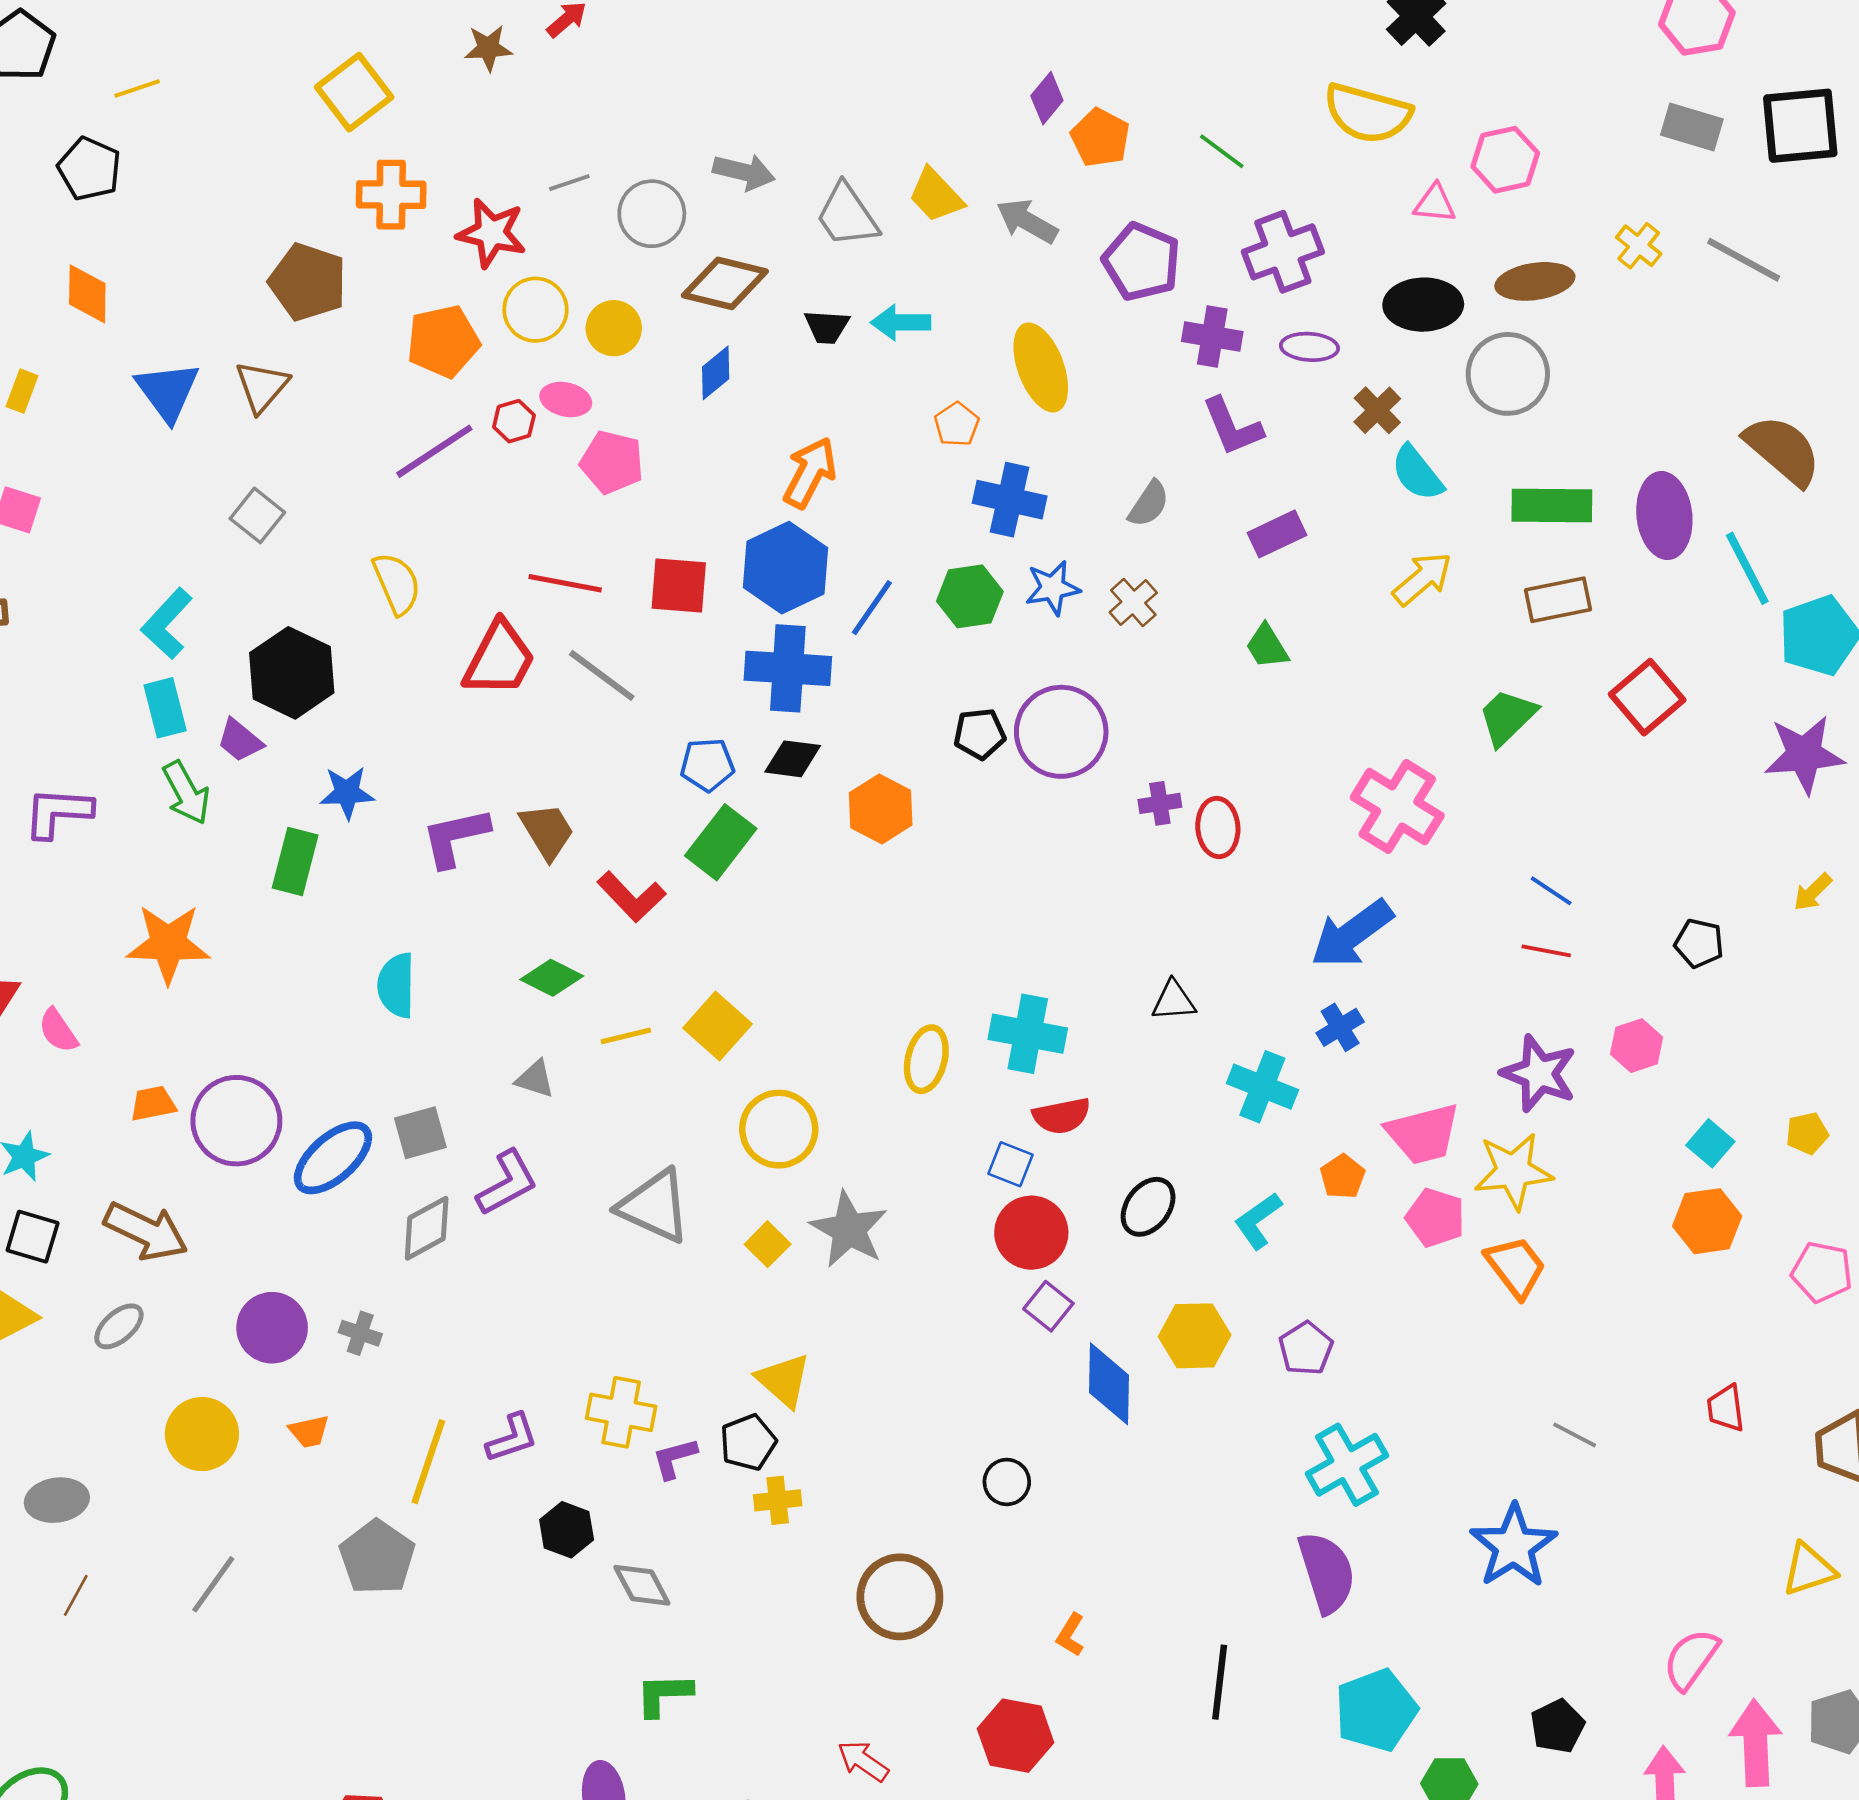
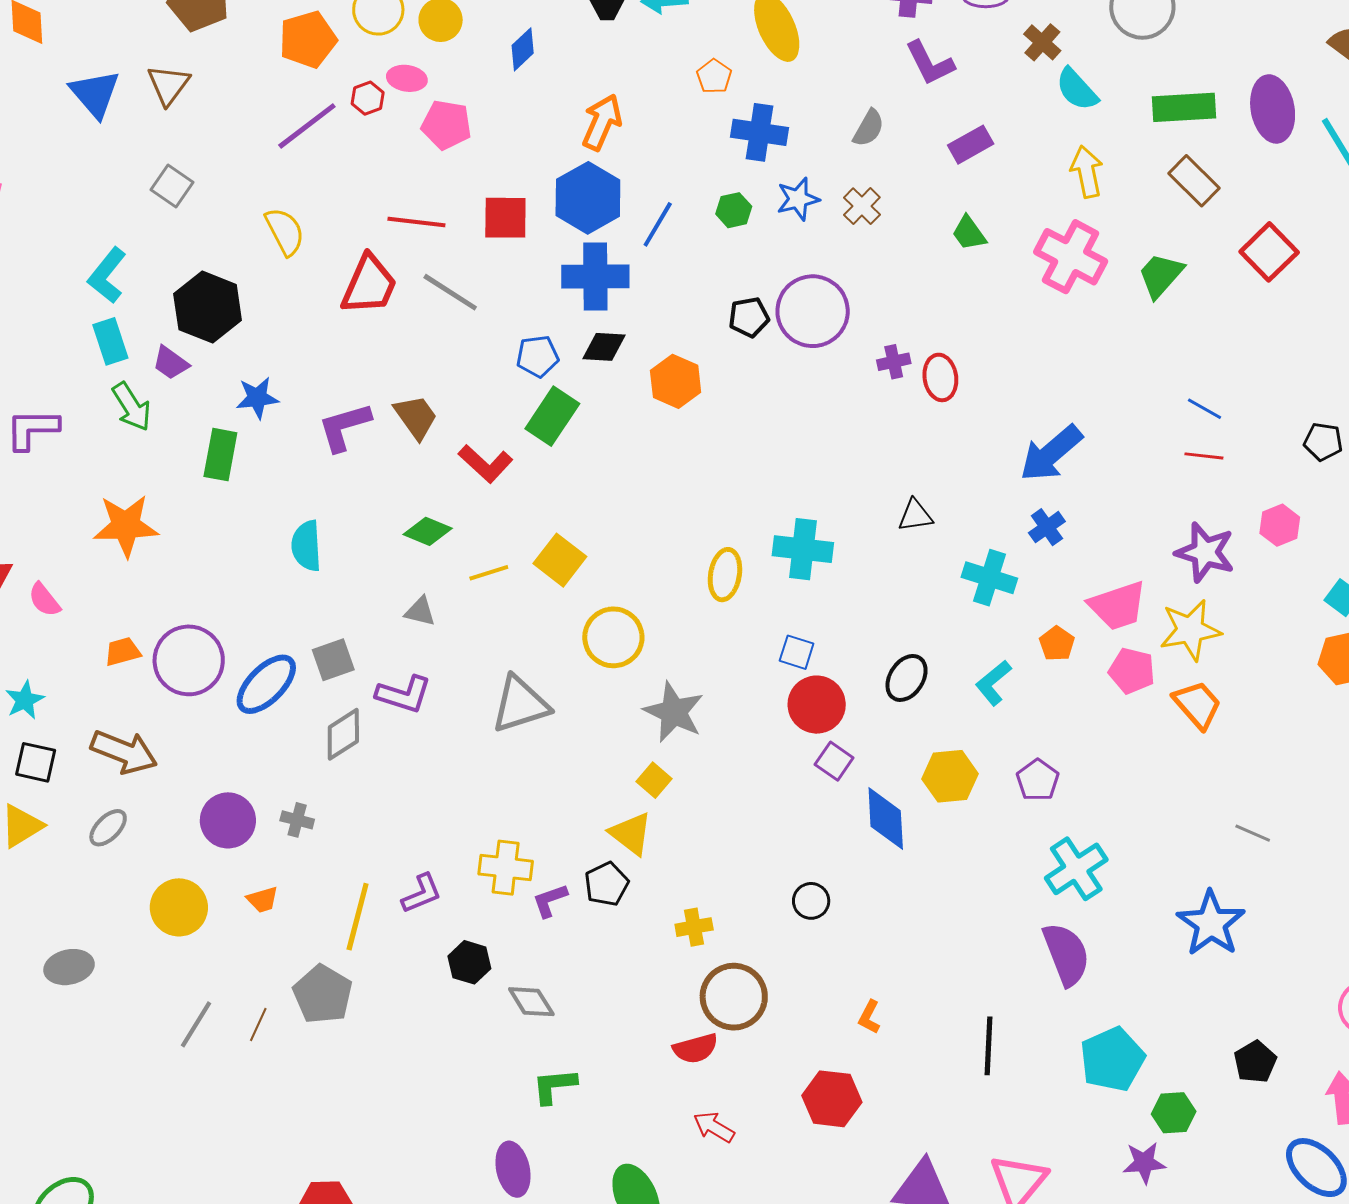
yellow arrow: (1422, 579) -> (1087, 172), turned -57
green hexagon: (970, 596) -> (734, 210), size x0.7
brown rectangle: (1558, 600) -> (1194, 181), turned 60
pink cross: (1397, 807) -> (1071, 257), moved
red semicircle: (1062, 1116) -> (695, 1048), moved
purple L-shape: (507, 1183) -> (404, 694), turned 50
gray triangle: (654, 1206) -> (520, 704), turned -38
yellow square: (768, 1244) -> (654, 780), moved
yellow cross: (778, 1500) -> (694, 927), moved
brown line: (76, 1595) -> (258, 1025), moved

